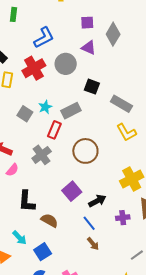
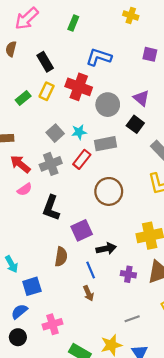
blue L-shape: (44, 38) -> (99, 57), turned -150
purple triangle: (89, 48) -> (141, 98), moved
gray circle: (66, 64) -> (108, 105), moved
red cross: (34, 68) -> (79, 87), turned 35
gray cross: (42, 155) -> (51, 164), moved
black L-shape: (27, 201) -> (51, 208), moved
brown semicircle: (49, 220) -> (61, 257), moved, turned 54

